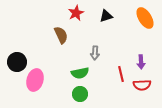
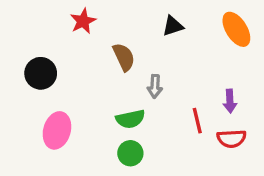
red star: (76, 13) -> (83, 21), moved
brown semicircle: (61, 35) -> (124, 57), moved
black circle: (17, 62) -> (41, 73), moved

